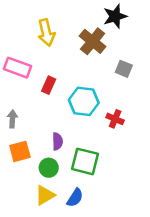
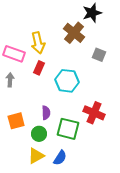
yellow arrow: (46, 33) -> (38, 43), moved
gray arrow: (12, 119) -> (10, 80), moved
red cross: (115, 119) -> (94, 113), moved, size x1.5

